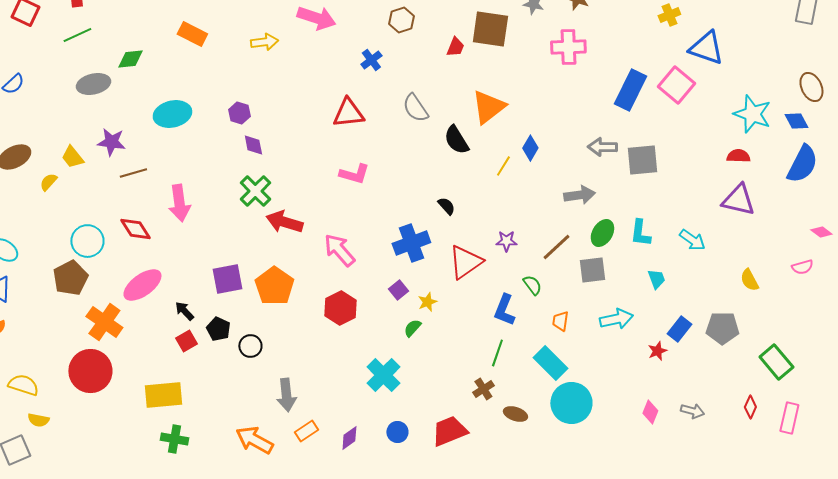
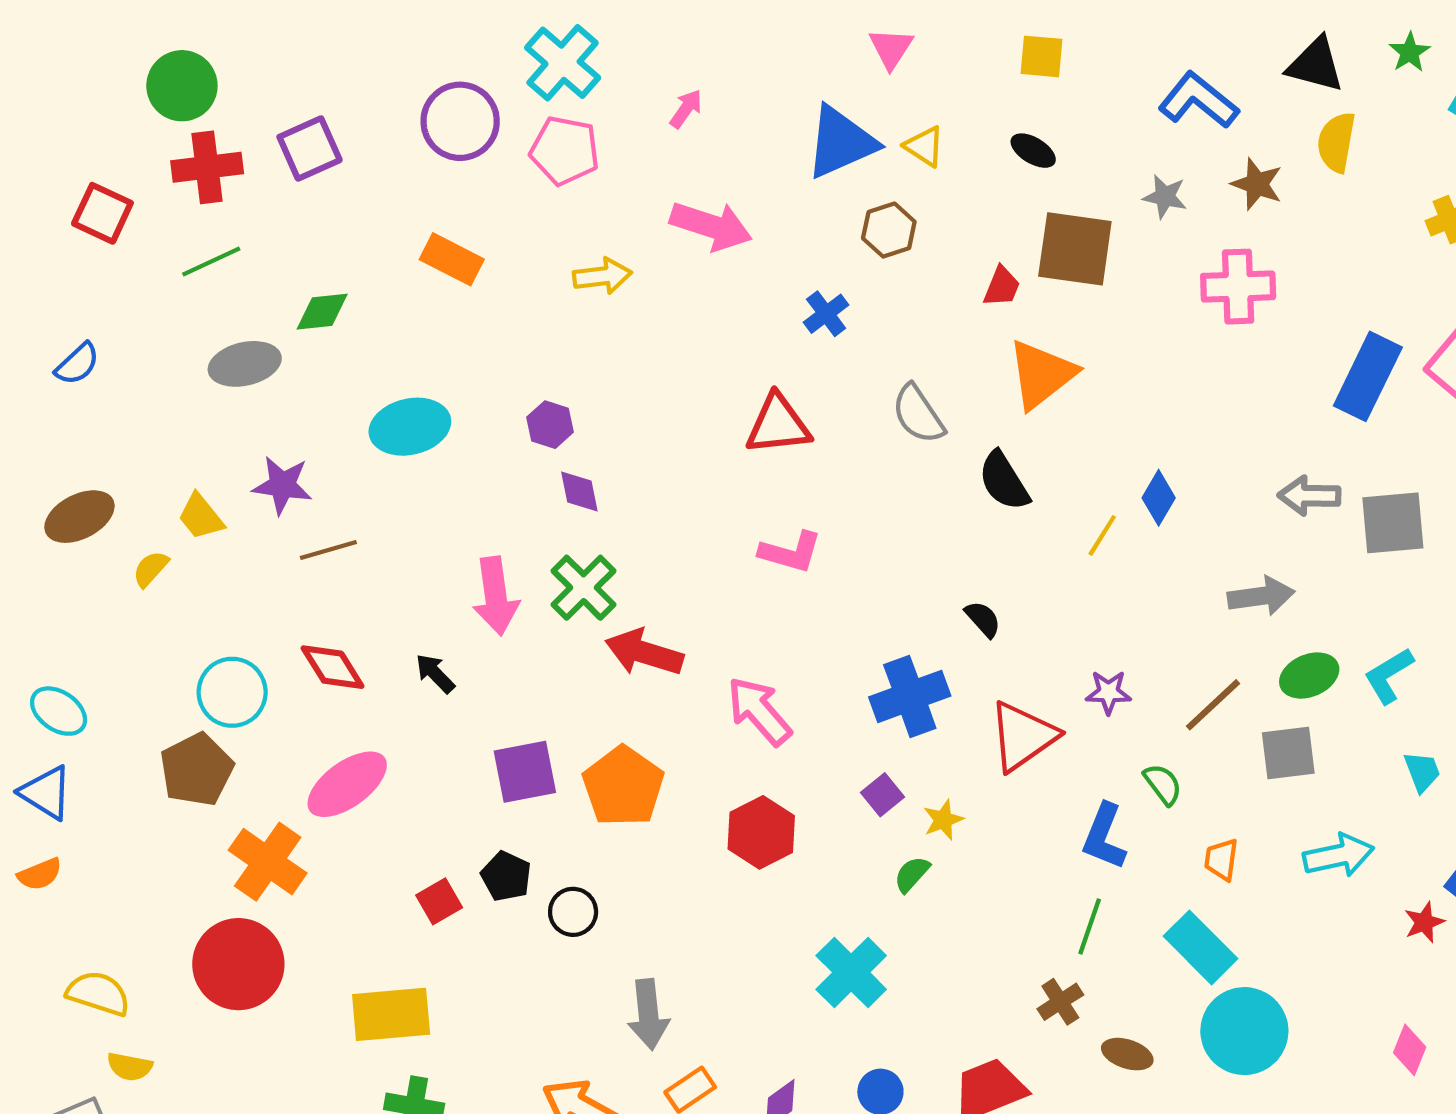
orange triangle: (488, 107) -> (1042, 374), moved
pink arrow: (179, 203) -> (496, 596), moved
green ellipse: (602, 233) -> (1309, 676), turned 36
cyan L-shape: (640, 233) -> (1389, 676), turned 52
black arrow: (184, 311) -> (435, 673), moved

